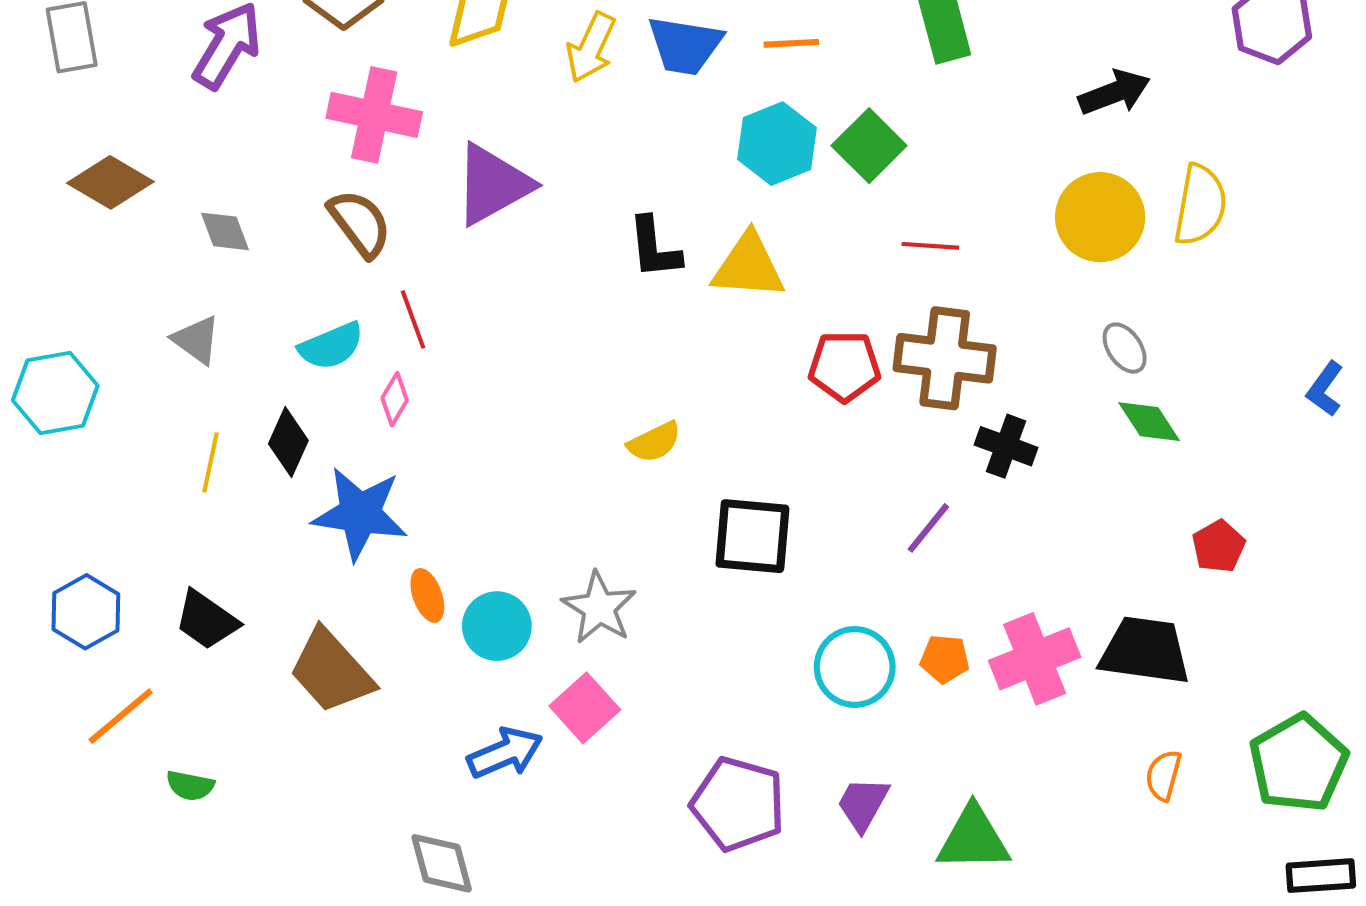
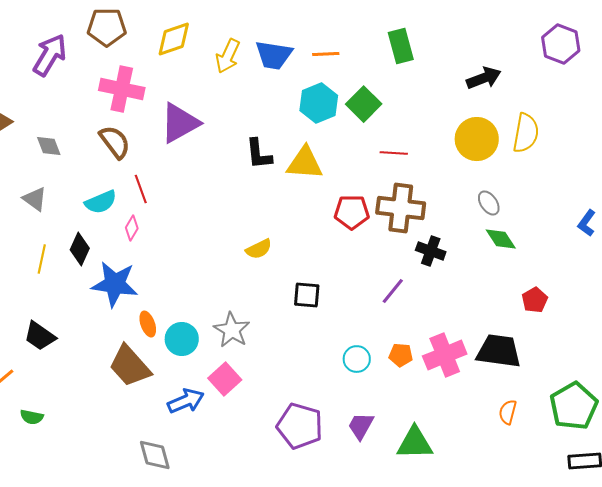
black square: (752, 536) -> (307, 295), size x0.7
cyan circle: (855, 667) -> (357, 359), size x0.7
brown trapezoid: (331, 671) -> (130, 366), moved

